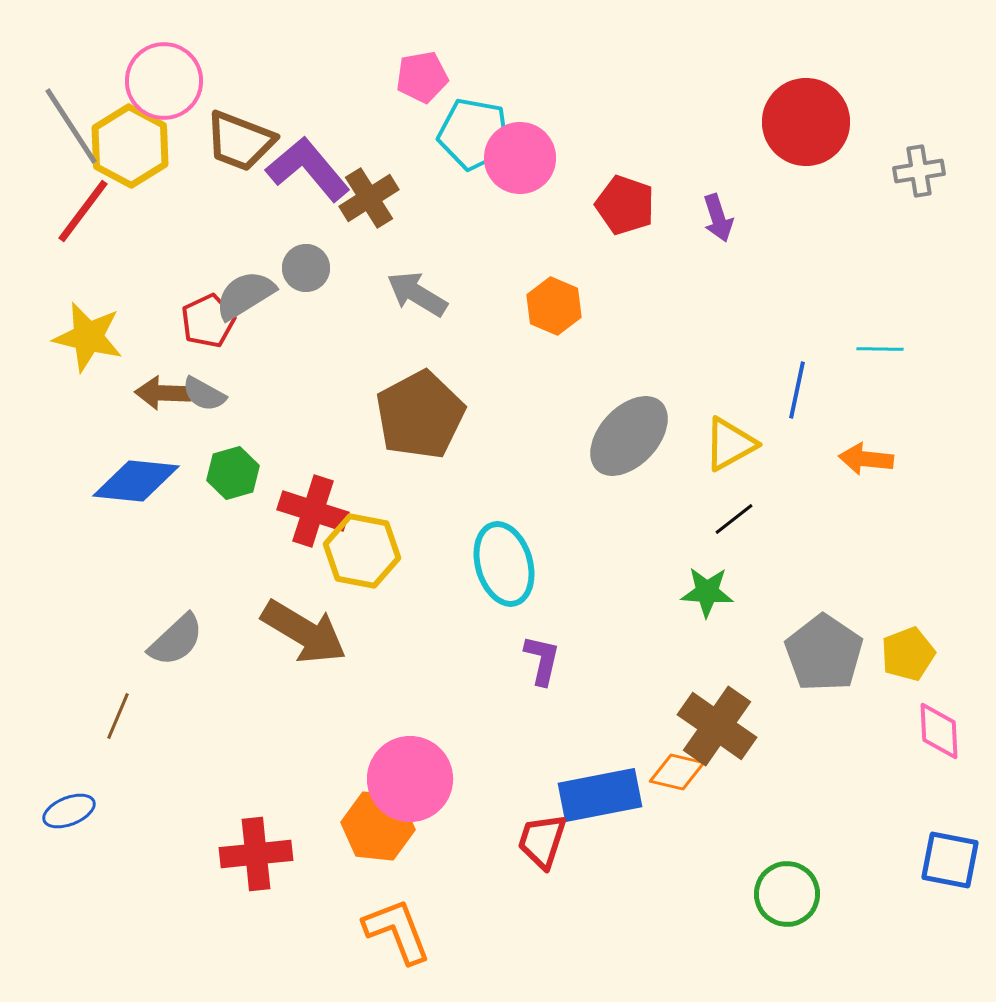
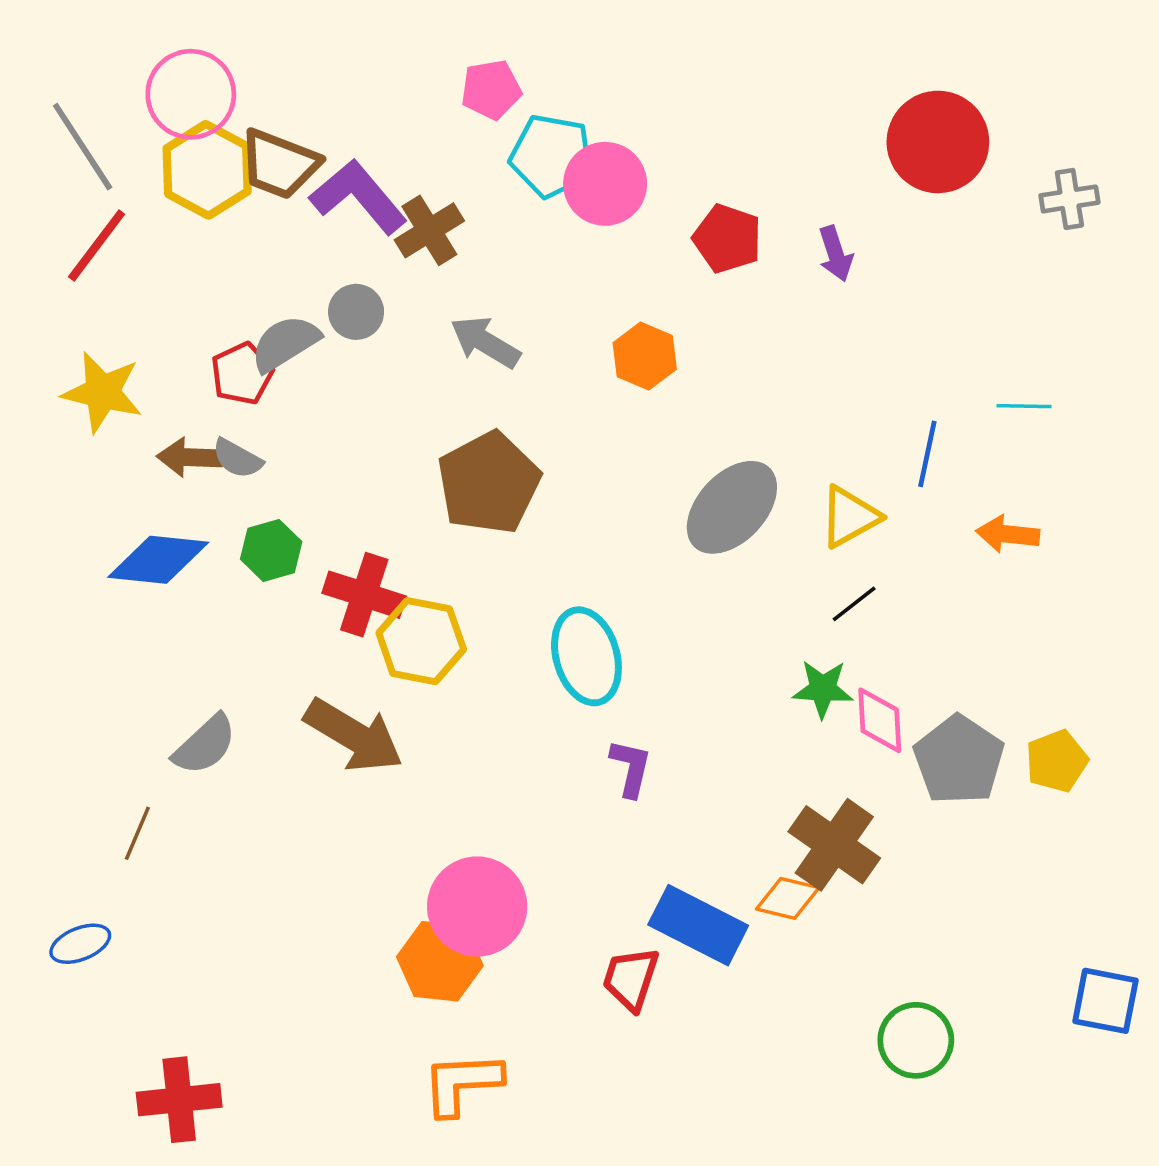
yellow hexagon: (130, 146) -> (207, 170), moved
pink diamond: (939, 731) -> (880, 720), moved
blue rectangle: (600, 795) -> (698, 925), turned 38
red cross: (256, 854) -> (179, 1100), moved
orange L-shape: (397, 931) -> (462, 1083), turned -72

